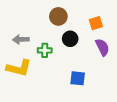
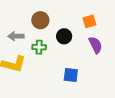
brown circle: (58, 16) -> (40, 20), moved

